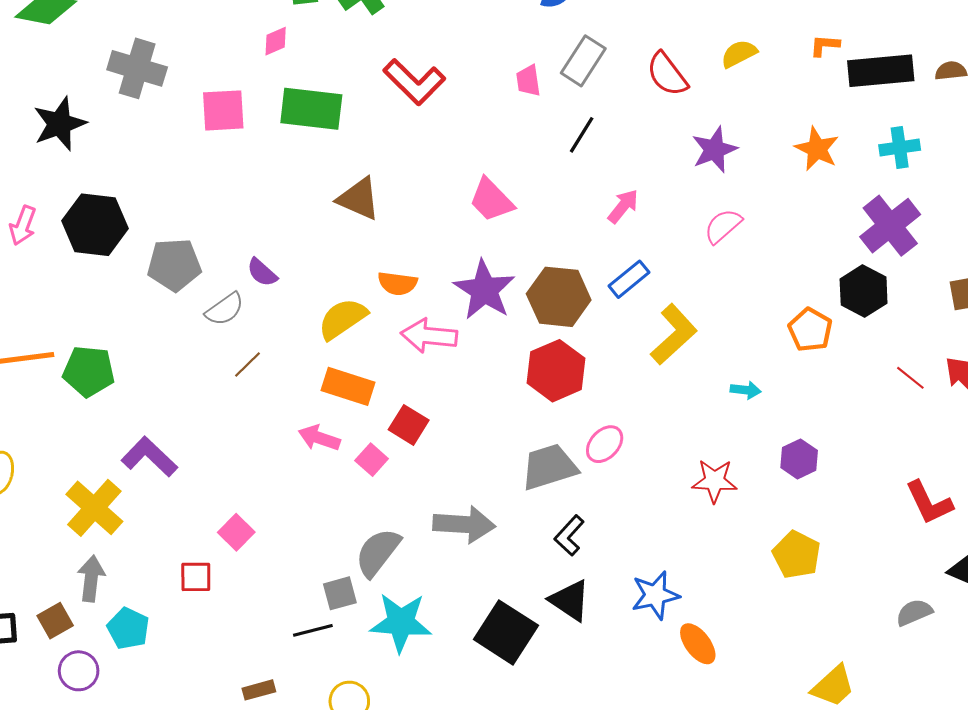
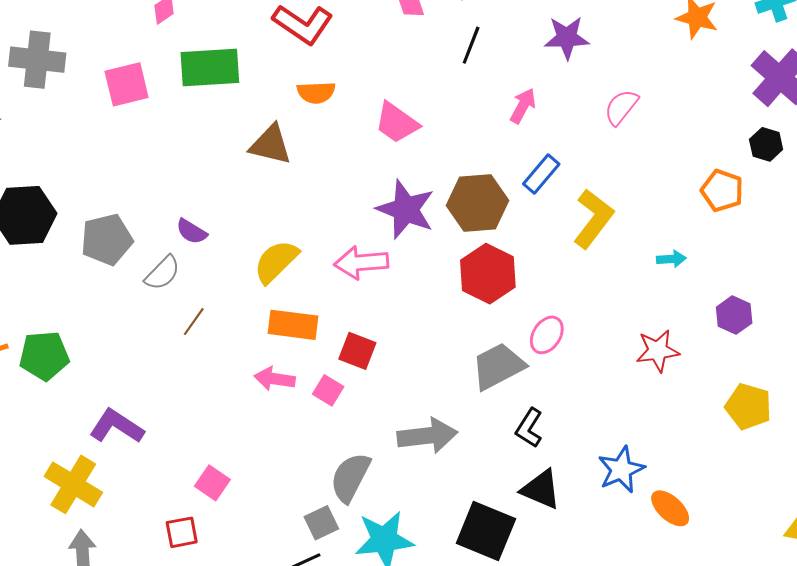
purple star: (714, 150) -> (567, 38), moved, turned 30
orange semicircle: (397, 283) -> (316, 93), moved
black hexagon: (864, 291) -> (766, 144), size x0.7

